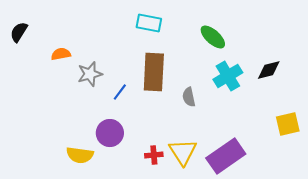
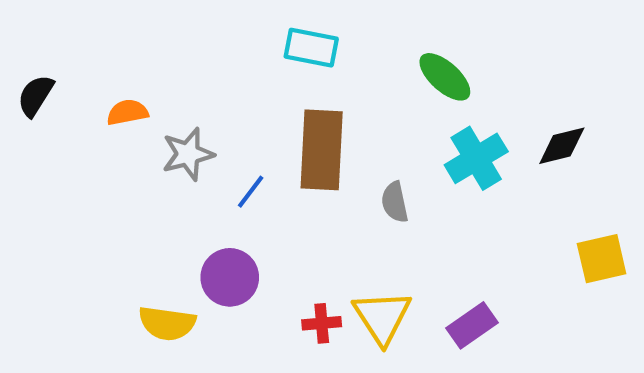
black semicircle: (19, 32) -> (36, 96), moved
purple rectangle: (226, 156) -> (472, 325), size x0.6

